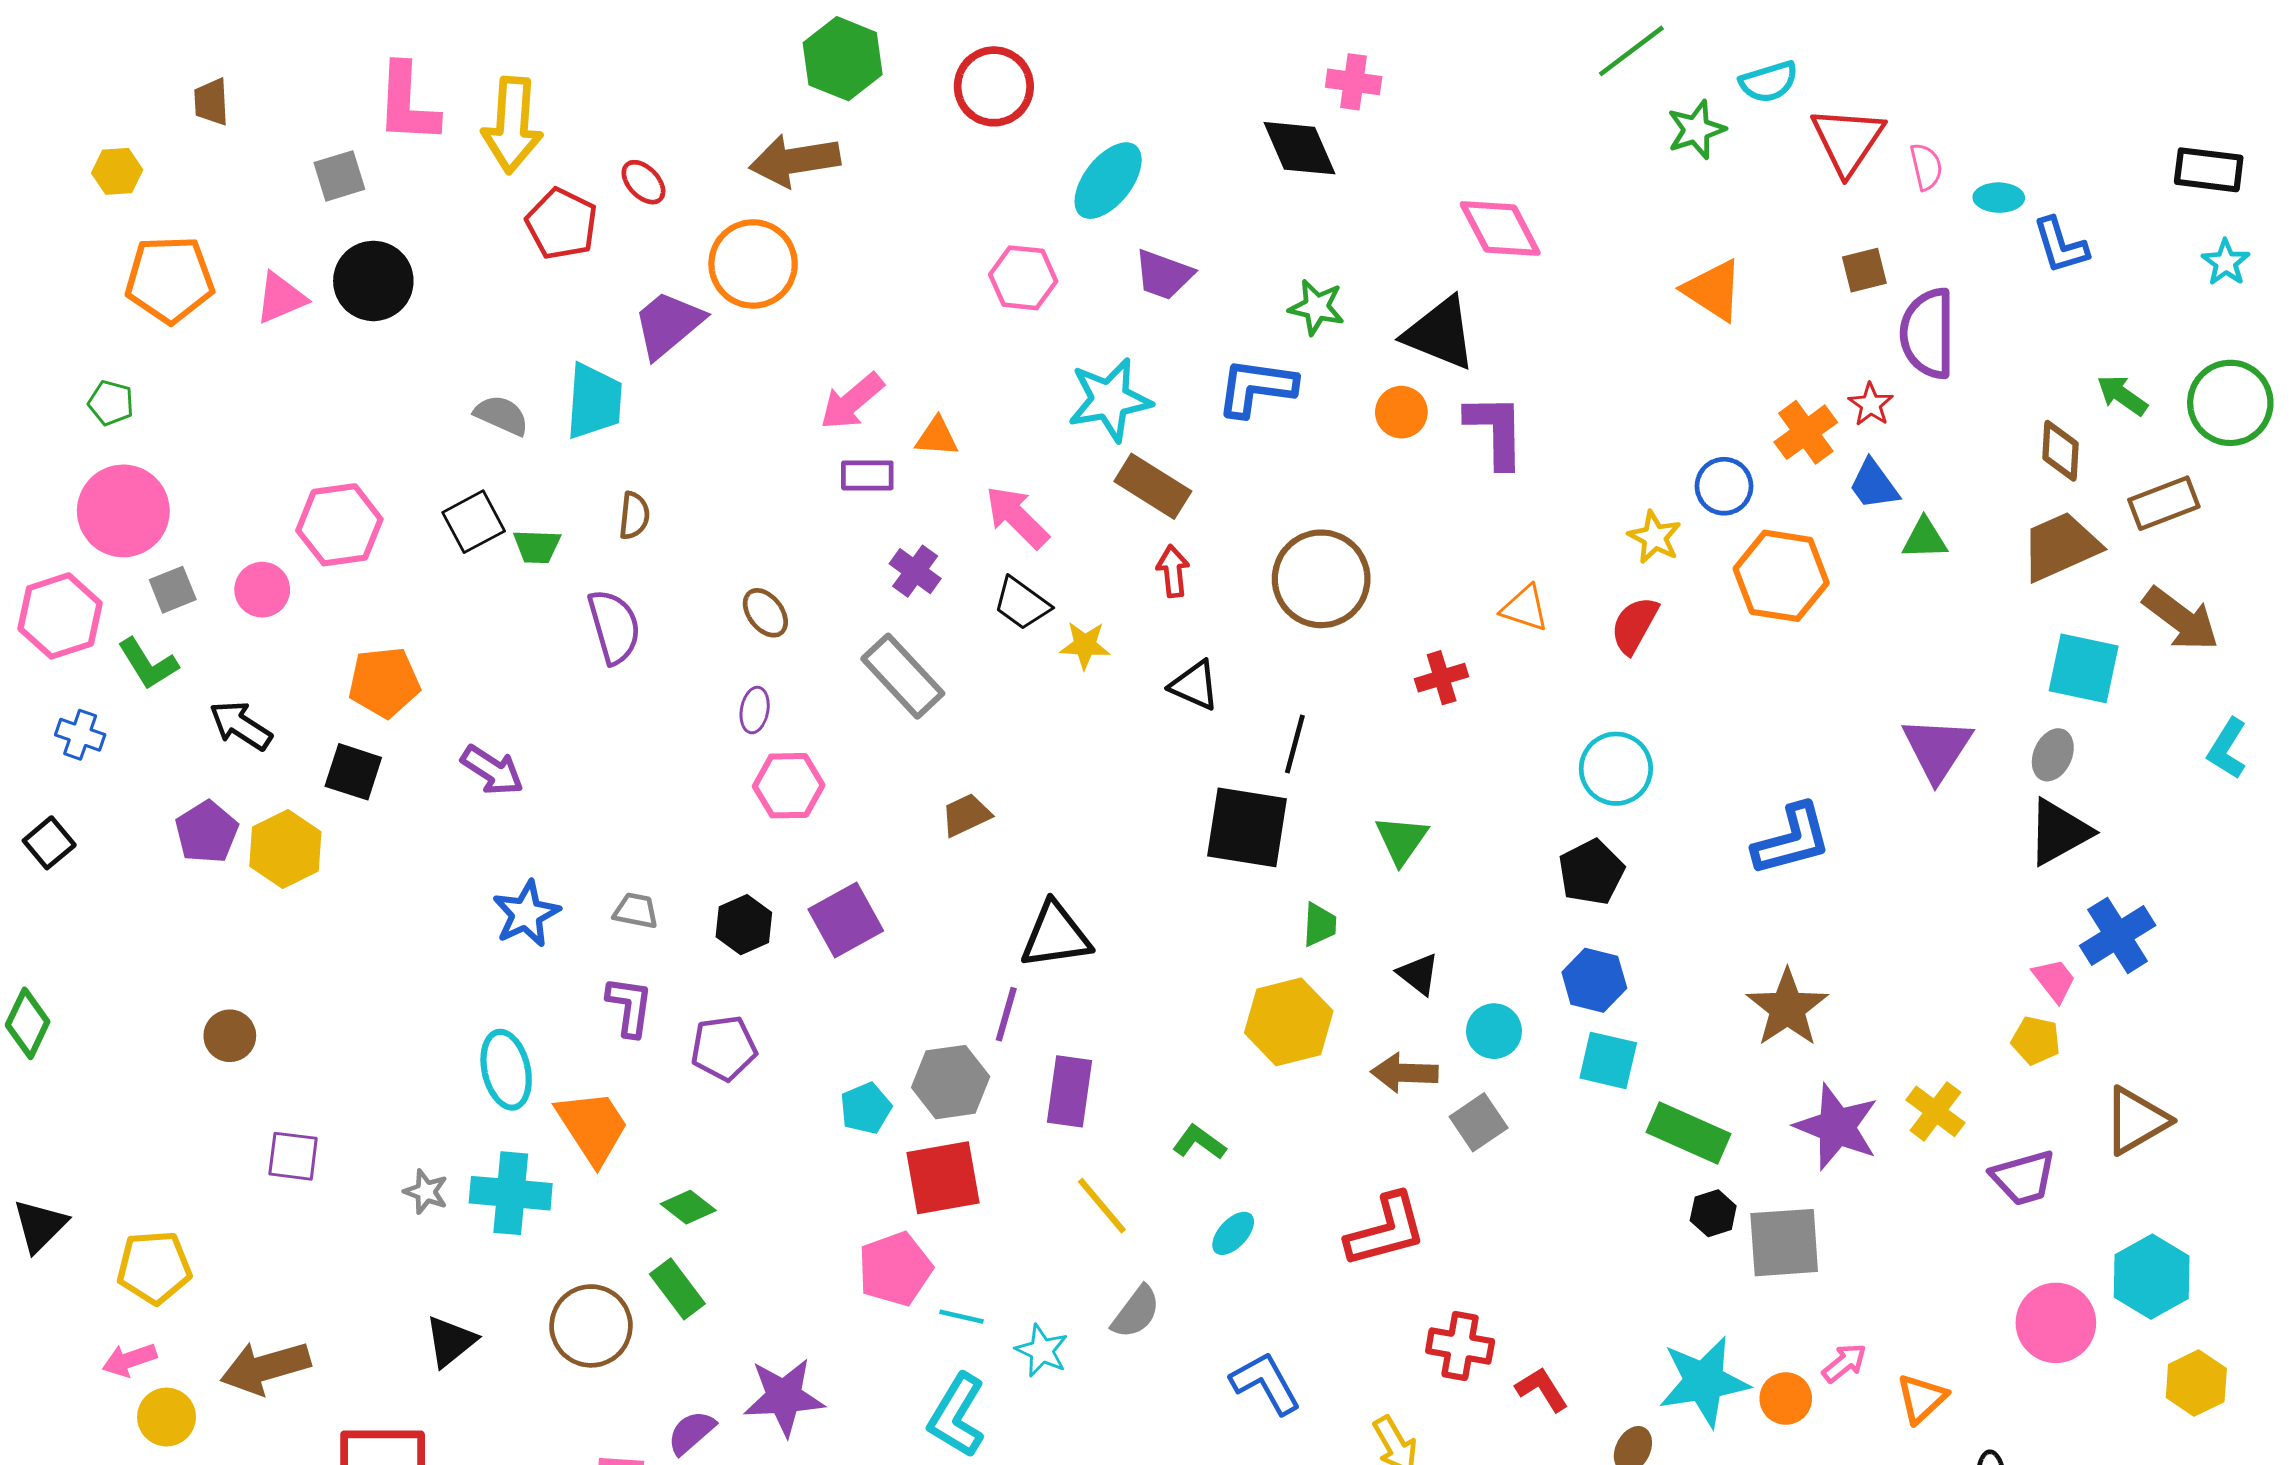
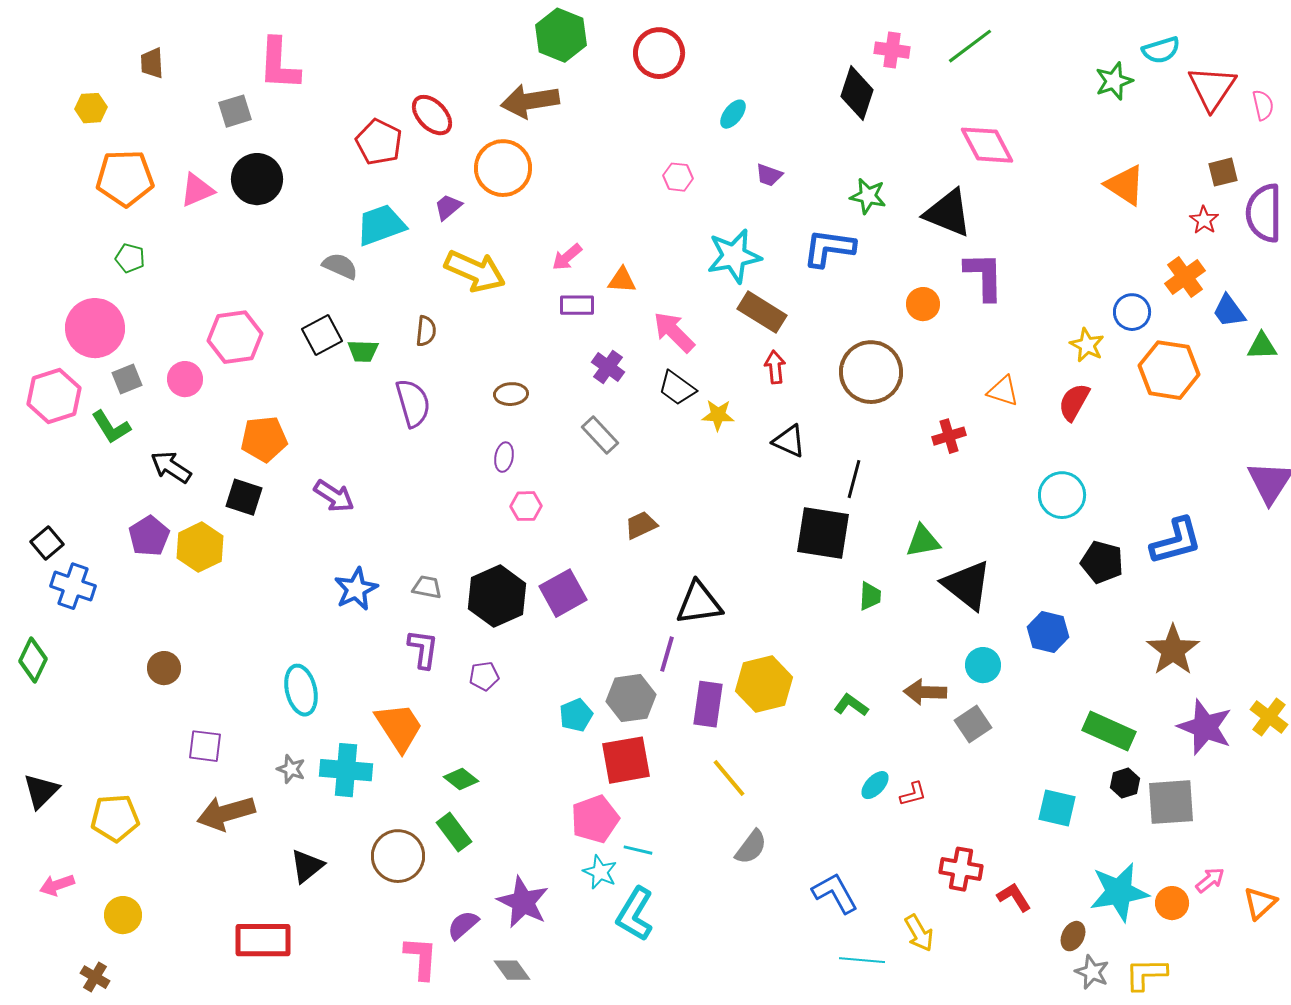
green line: (1631, 51) -> (970, 46), moved
yellow arrow: (512, 125) -> (475, 271), moved, turned -70
black diamond: (1300, 148) -> (857, 93), turned 42
cyan ellipse: (1108, 181) -> (733, 114), size x0.6
red ellipse: (643, 182) -> (432, 115), size x1.4
purple trapezoid: (1164, 275) -> (769, 175), size x0.7
pink hexagon: (1023, 278) -> (678, 177), size x0.7
purple trapezoid: (668, 324) -> (448, 207), size x0.6
cyan trapezoid: (594, 401) -> (381, 225), moved, turned -114
pink arrow: (852, 401) -> (567, 257), size x0.7
green pentagon: (111, 403) -> (130, 258), moved
red star: (1871, 404) -> (1204, 220), moved
orange circle: (1401, 412) -> (923, 304), moved
brown ellipse: (765, 613) -> (511, 394), turned -56
gray rectangle: (903, 676) -> (600, 435), size x0.7
blue cross: (80, 735) -> (73, 586), moved, size x1.4
pink hexagon: (789, 786) -> (526, 506), size x0.7
green triangle: (1401, 840) -> (923, 541), turned 45
black pentagon: (1591, 872) -> (1102, 562), moved, turned -30
black hexagon: (744, 925) -> (497, 596), size x1.6
black triangle: (1418, 974) -> (967, 585), moved, size x1.8
yellow hexagon: (1289, 1022) -> (764, 684), moved
purple pentagon: (724, 1048) -> (484, 676), size x0.7
cyan square: (1608, 1060) -> (1057, 808), moved
cyan ellipse: (506, 1070) -> (301, 690), moved
green L-shape: (1199, 1142) -> (851, 705), moved
red L-shape: (1386, 1230) -> (913, 794), size x0.5
cyan ellipse: (1233, 1233) -> (875, 785), moved
cyan star: (1042, 1351) -> (600, 872), moved
pink arrow: (129, 1360) -> (57, 885), moved
brown arrow: (265, 1368) -> (226, 813), moved
purple star: (784, 1397) -> (523, 902), turned 30

